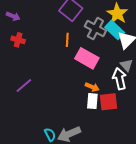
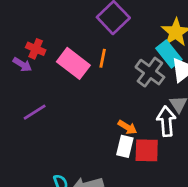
purple arrow: (13, 16) -> (22, 65), moved
gray cross: (95, 29) -> (150, 72), moved
pink rectangle: (87, 58) -> (73, 63), moved

